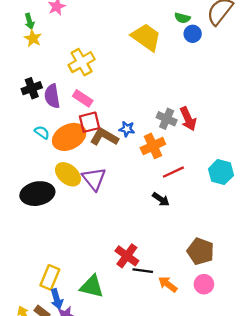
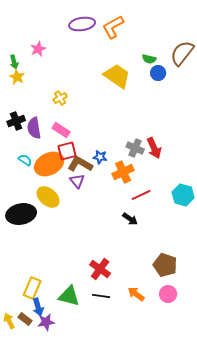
yellow cross: (82, 62) -> (60, 98), size x0.6
purple triangle: (94, 179) -> (77, 181), moved, size x0.7
black line: (143, 271) -> (101, 296), moved

